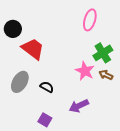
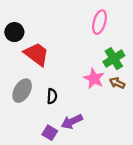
black semicircle: (47, 87) -> (52, 96), turned 64
purple arrow: (79, 106) -> (72, 122), moved

